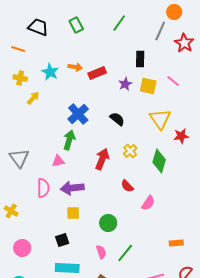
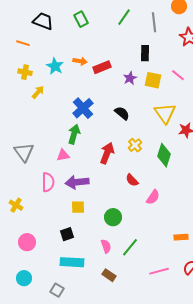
gray line: (160, 31) -> (154, 22), moved, turned -30

